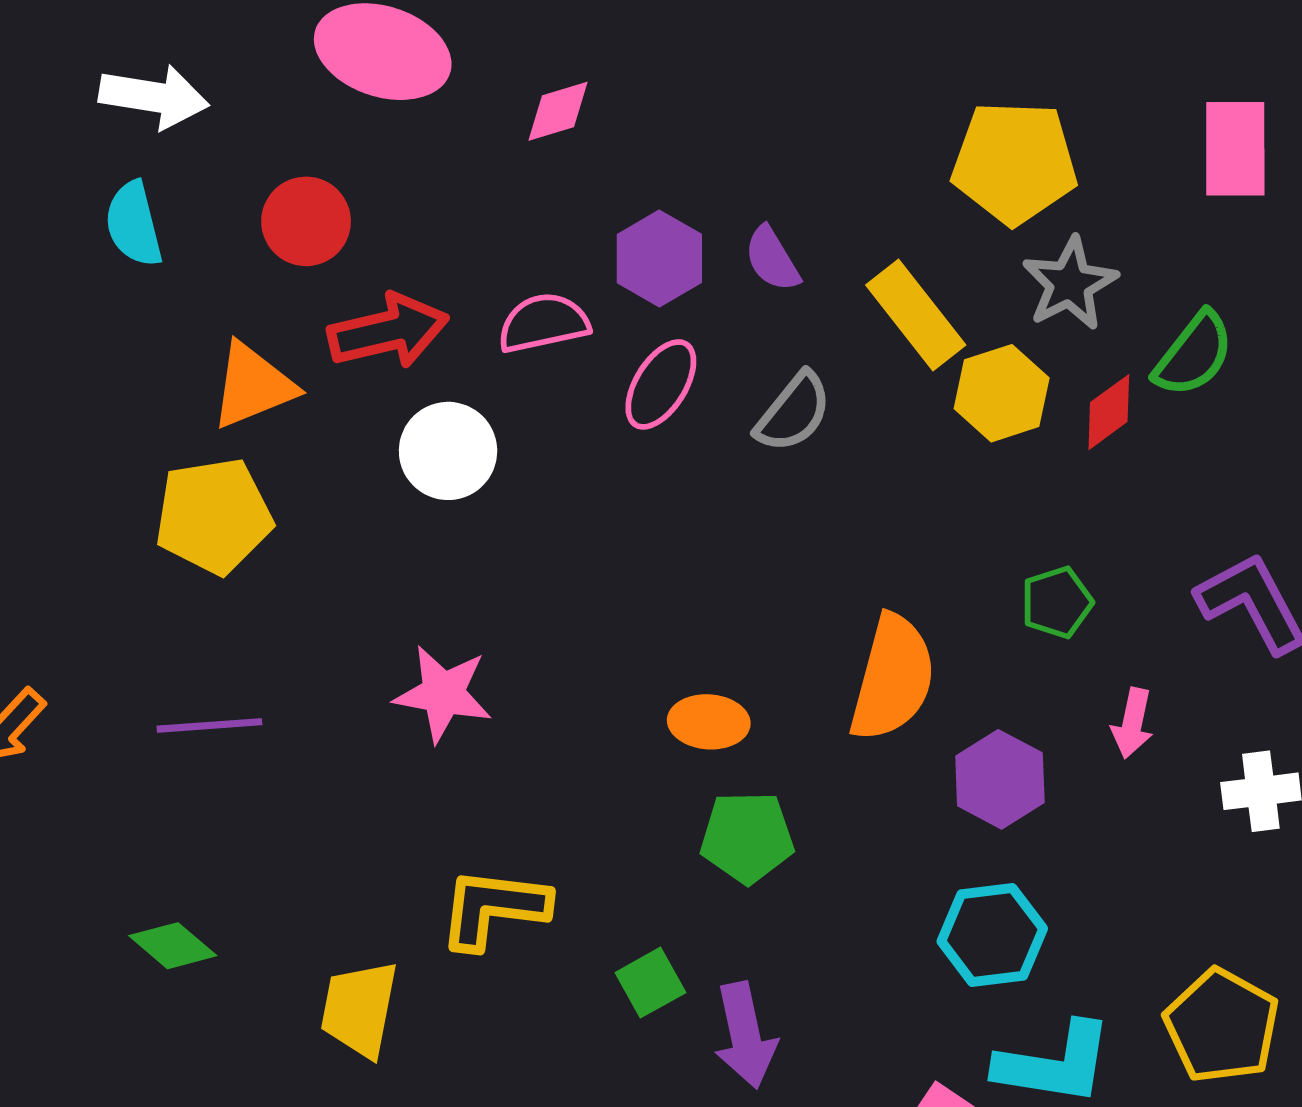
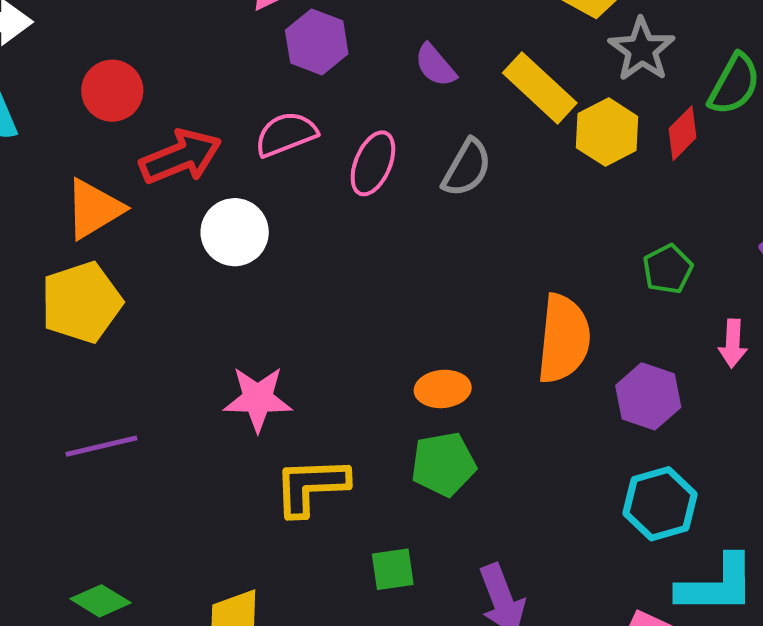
purple hexagon: (659, 258) -> (317, 42), moved
green pentagon: (747, 837) -> (443, 464), moved
yellow L-shape: (494, 908) -> (311, 486), moved
green square: (650, 983) -> (393, 569), moved, turned 30

